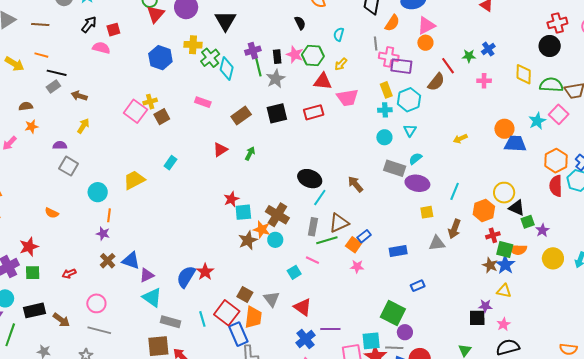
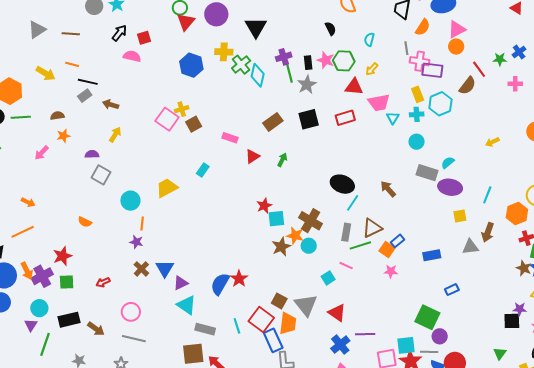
pink rectangle: (203, 102) -> (230, 138), moved
cyan triangle: (410, 130) -> (393, 118), moved
blue triangle: (131, 261) -> (165, 268), turned 42
gray triangle: (272, 299) -> (306, 305), size x1.4

